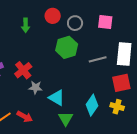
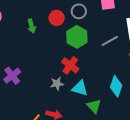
red circle: (53, 16) -> (57, 18), moved
red cross: (23, 70) -> (70, 65), moved

